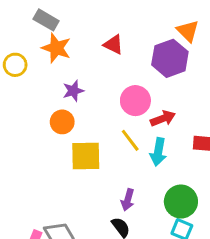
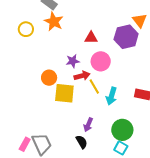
red triangle: (113, 45) -> (91, 38), moved, turned -32
purple star: (73, 91) -> (73, 61), moved
red arrow: (163, 118) -> (82, 76), moved
orange circle: (62, 122) -> (49, 78), moved

